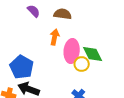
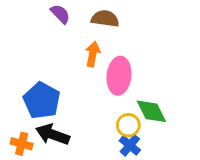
green diamond: (93, 54) -> (151, 111), moved
yellow circle: (82, 64) -> (128, 125), moved

